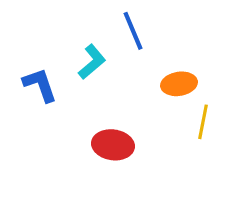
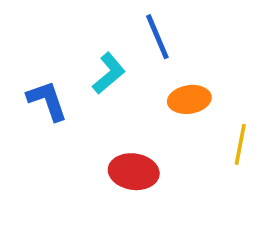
orange ellipse: (179, 84) -> (189, 99), moved

